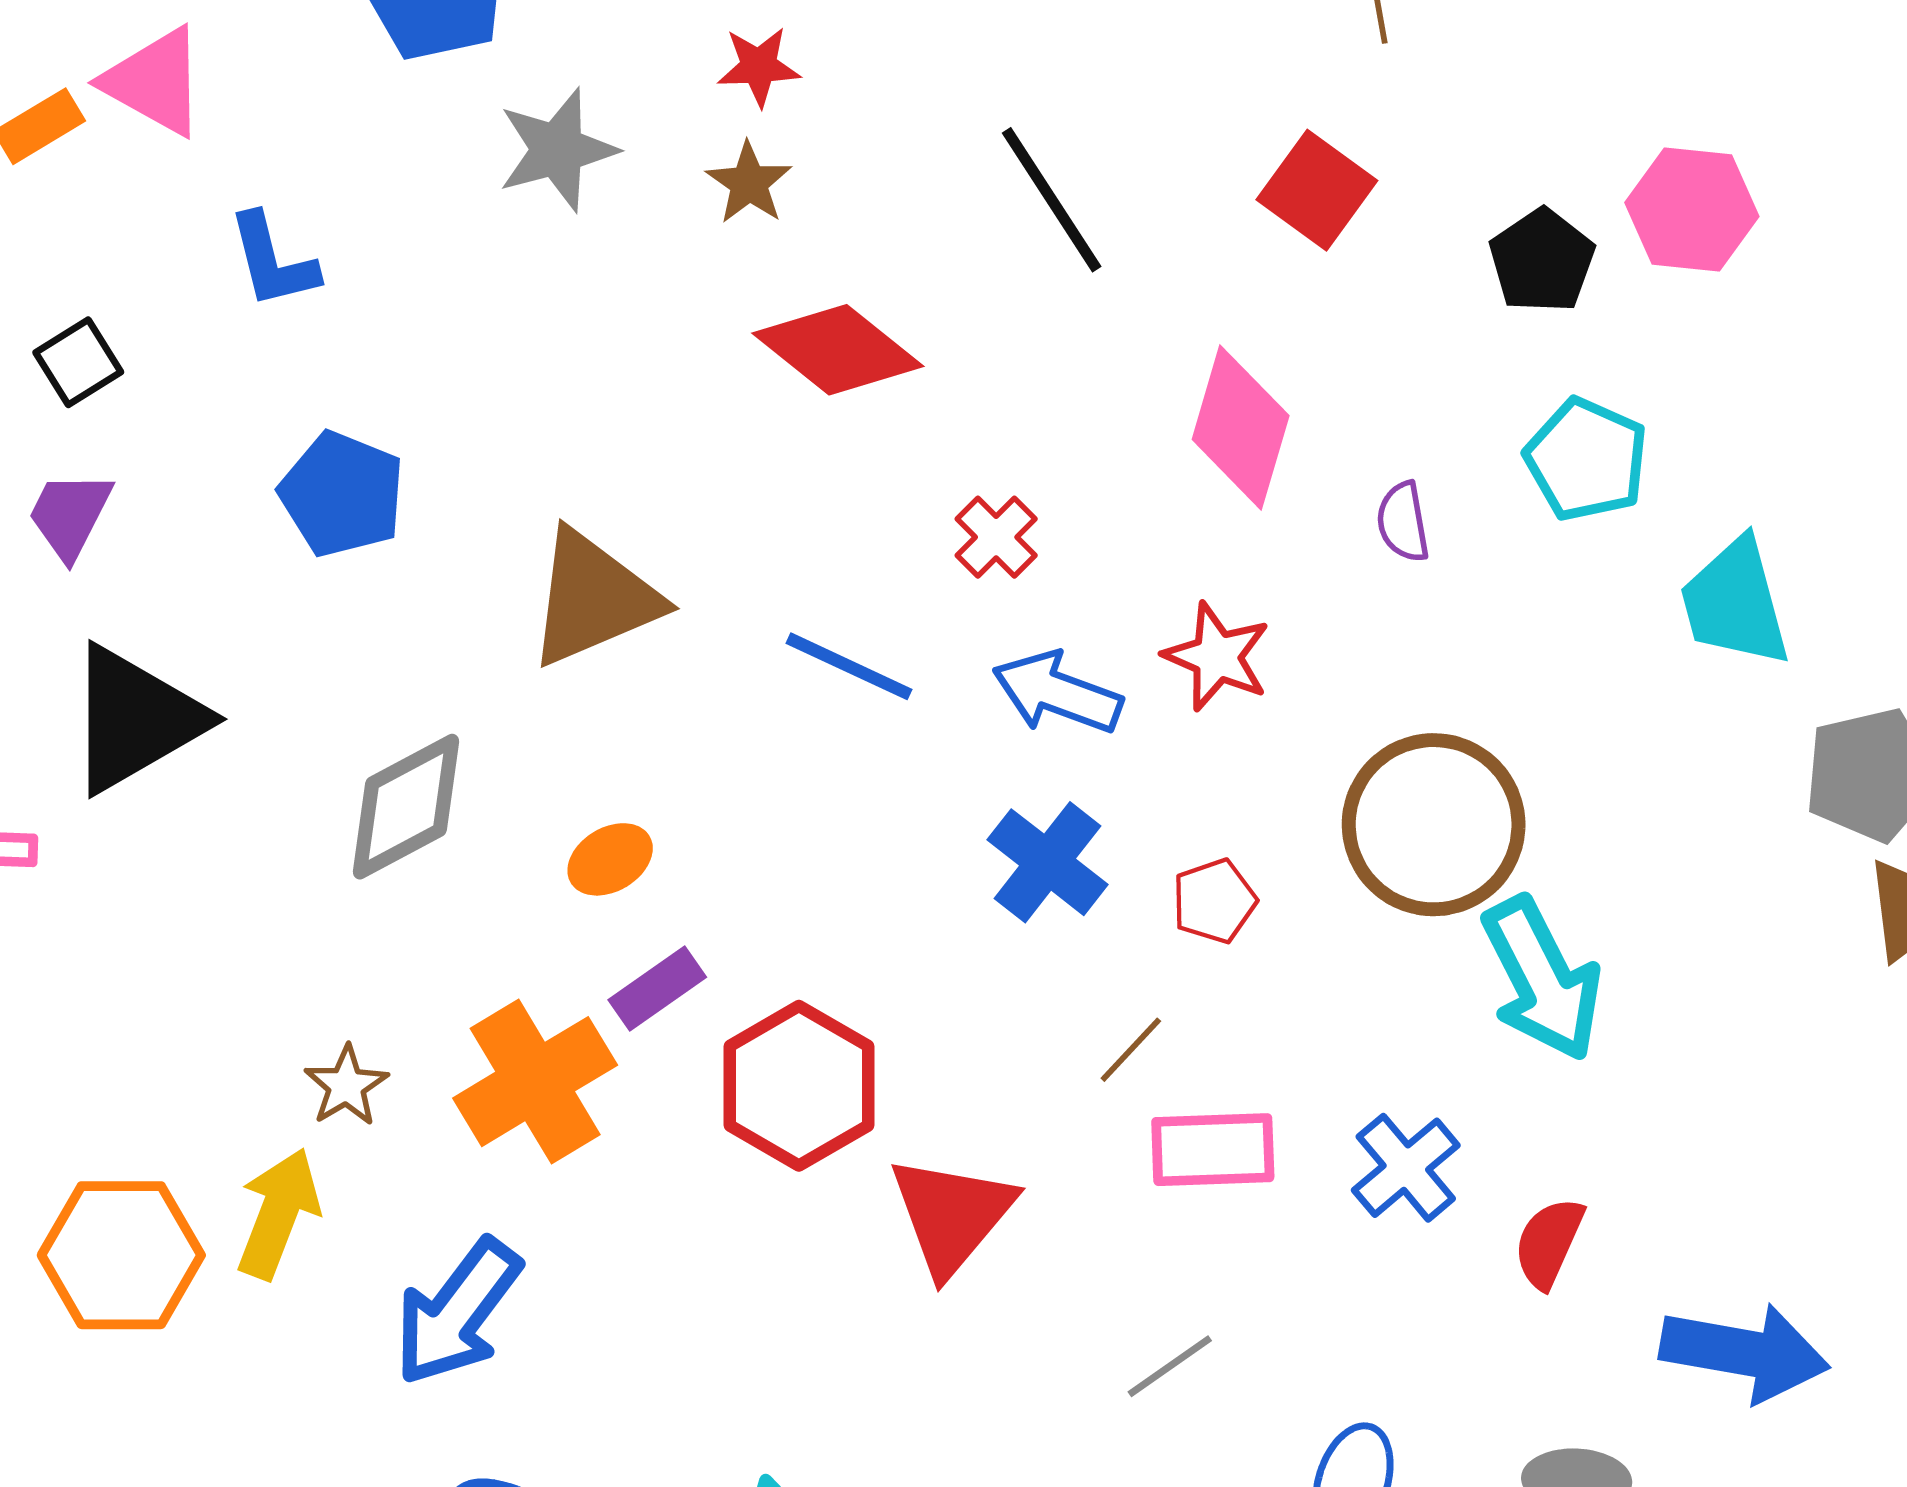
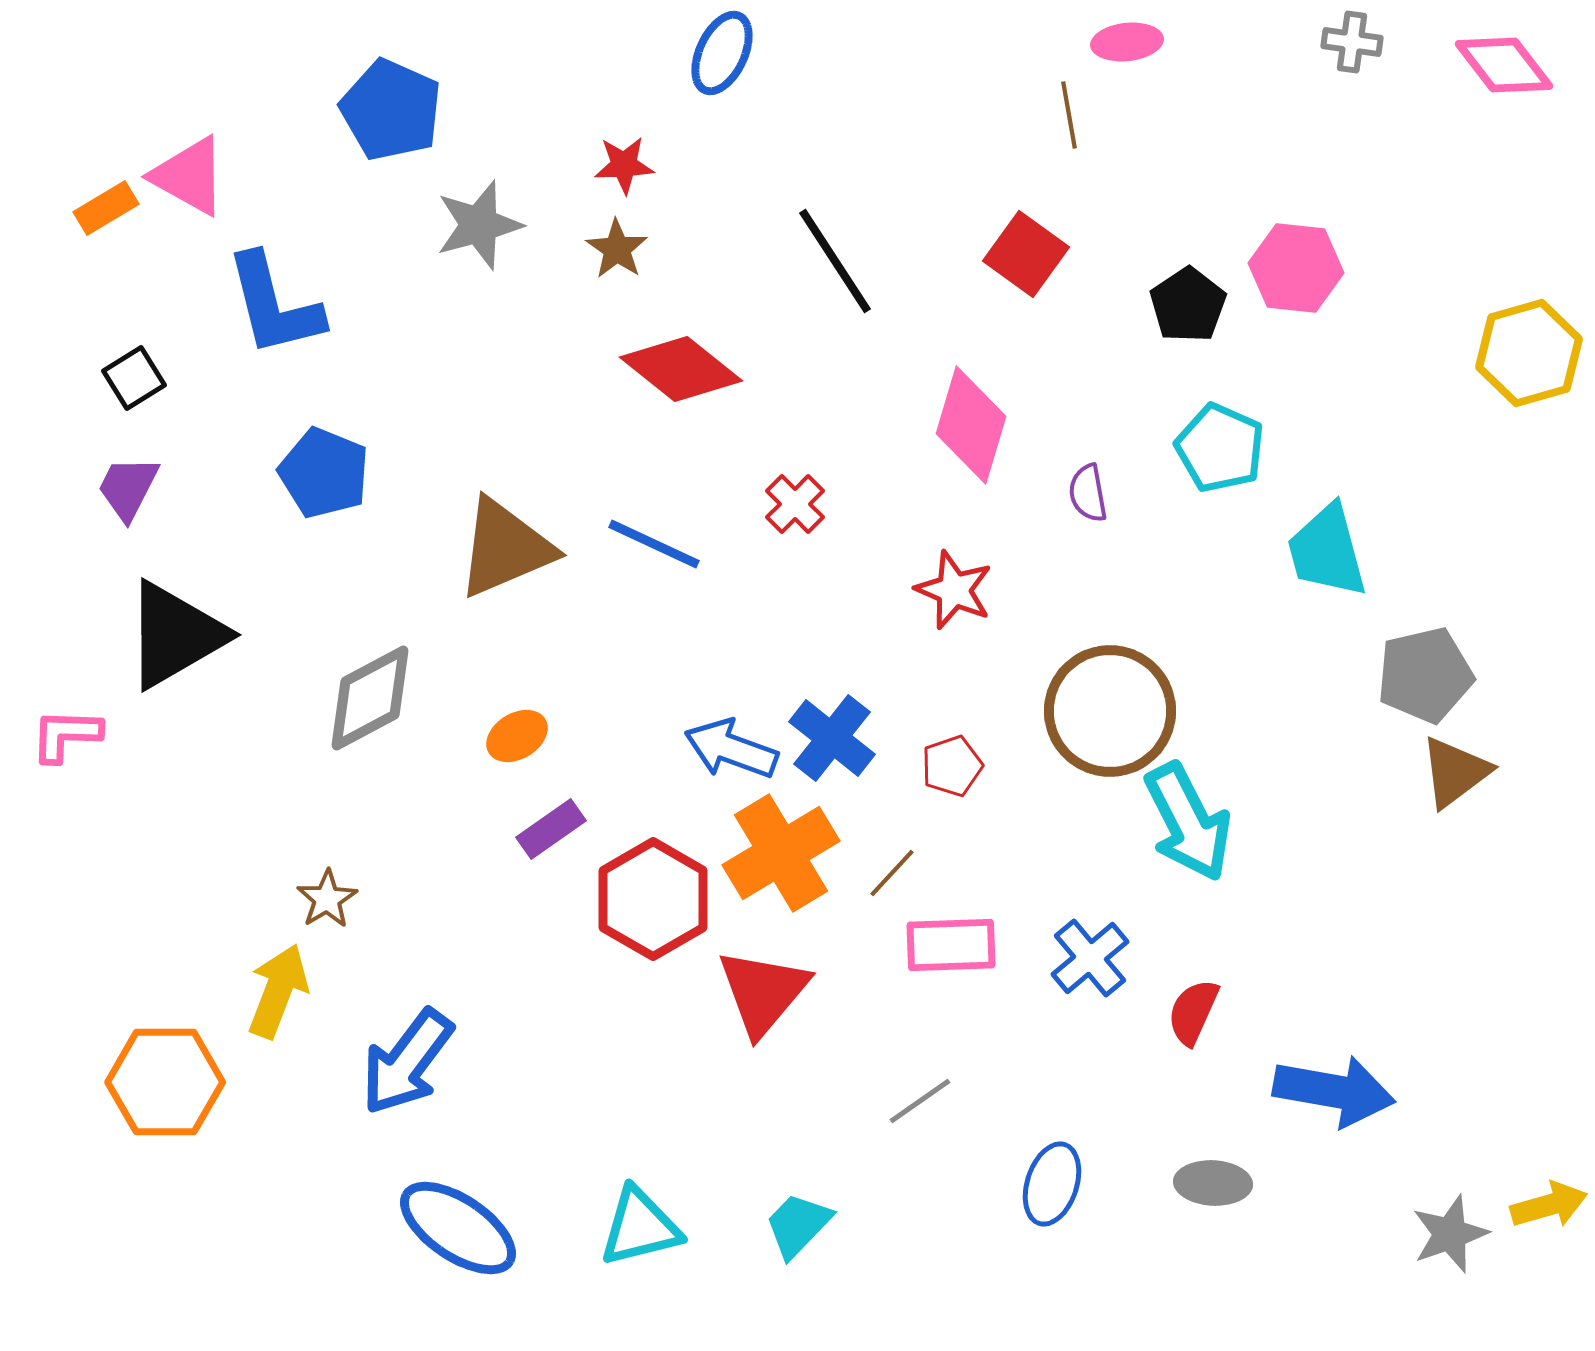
blue L-shape: (273, 261) -> (274, 305), size x1.5
blue line: (849, 666) -> (654, 544), moved
blue arrow: (1057, 693) -> (731, 749), moved
orange cross: (535, 1082) -> (781, 853), moved
orange hexagon: (121, 1255) -> (165, 1082), moved

